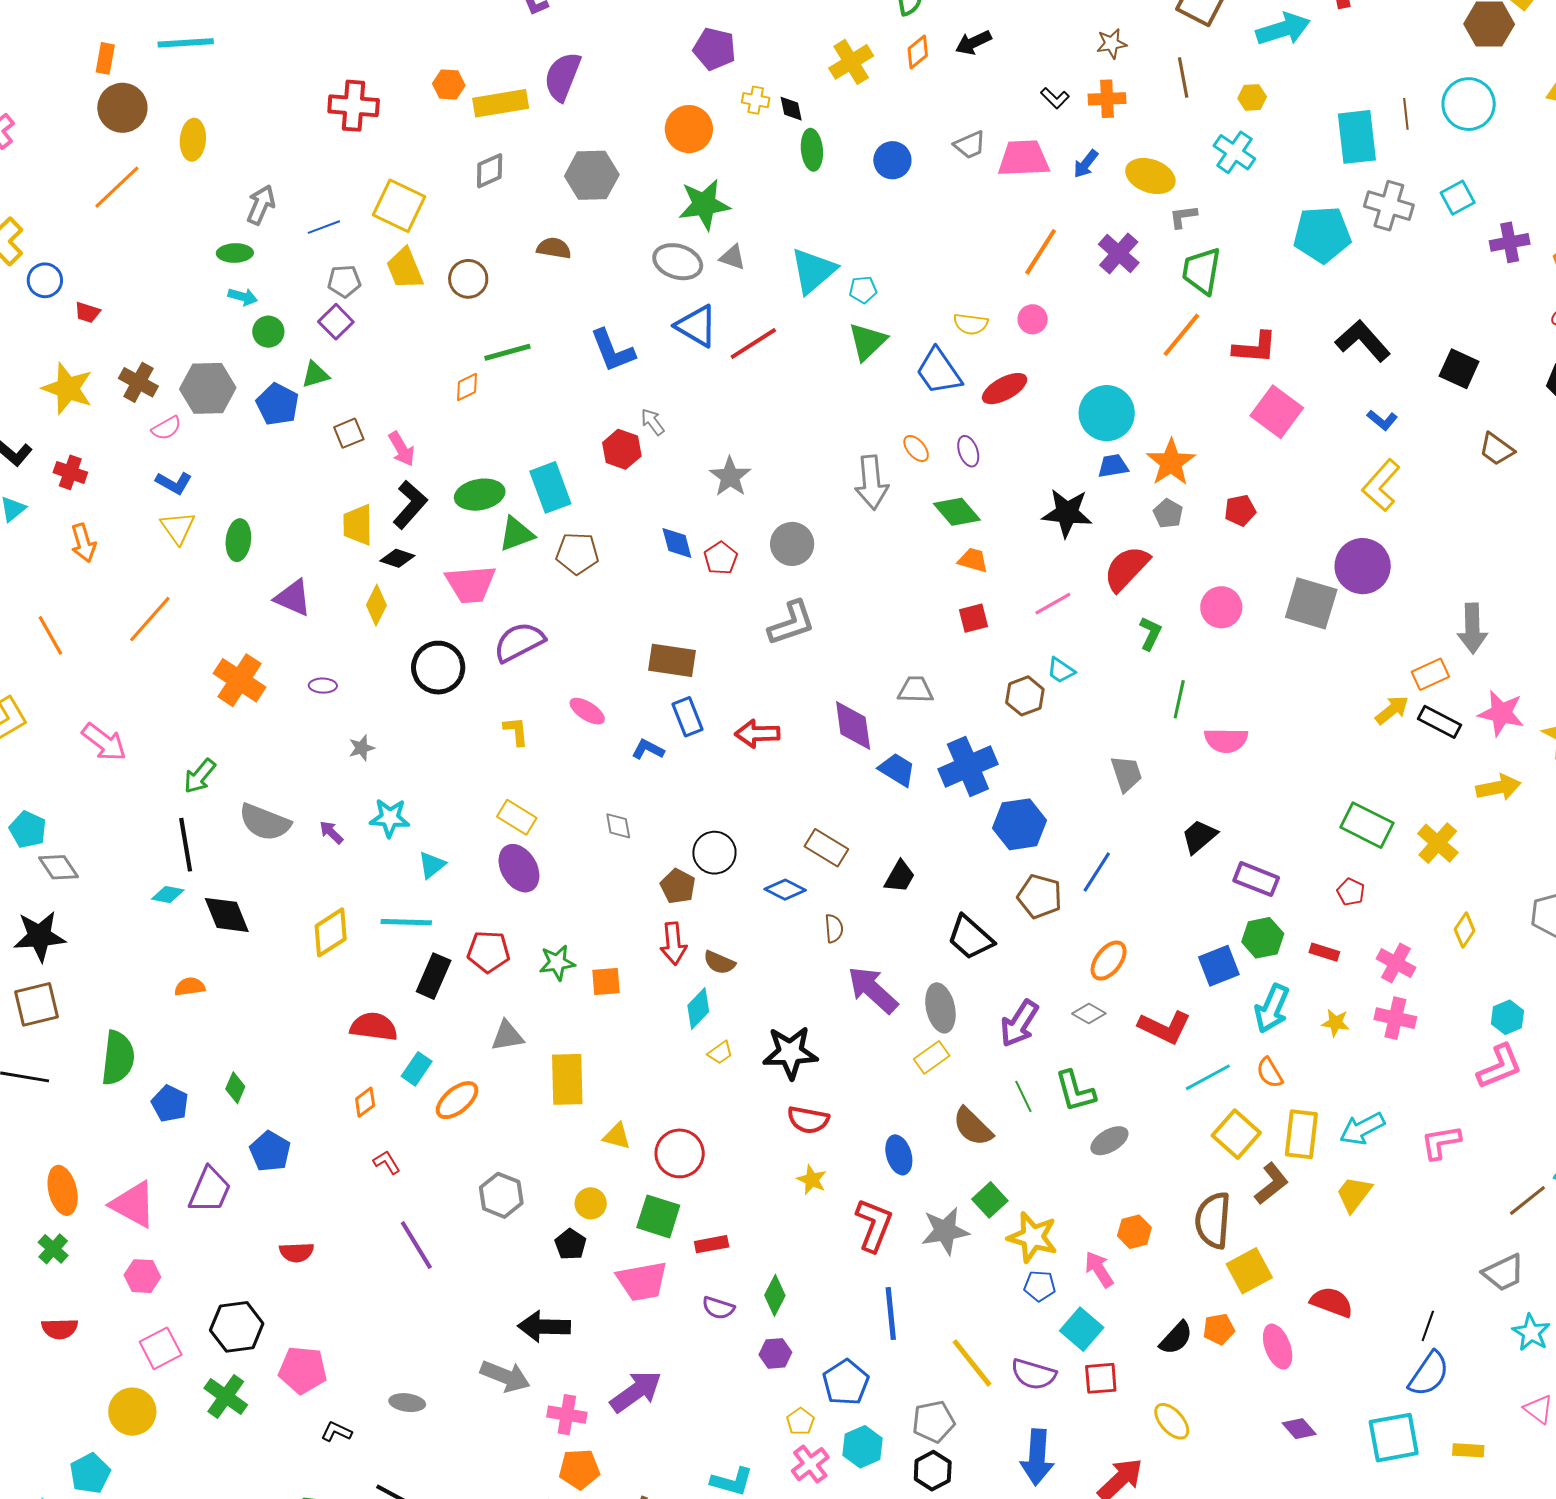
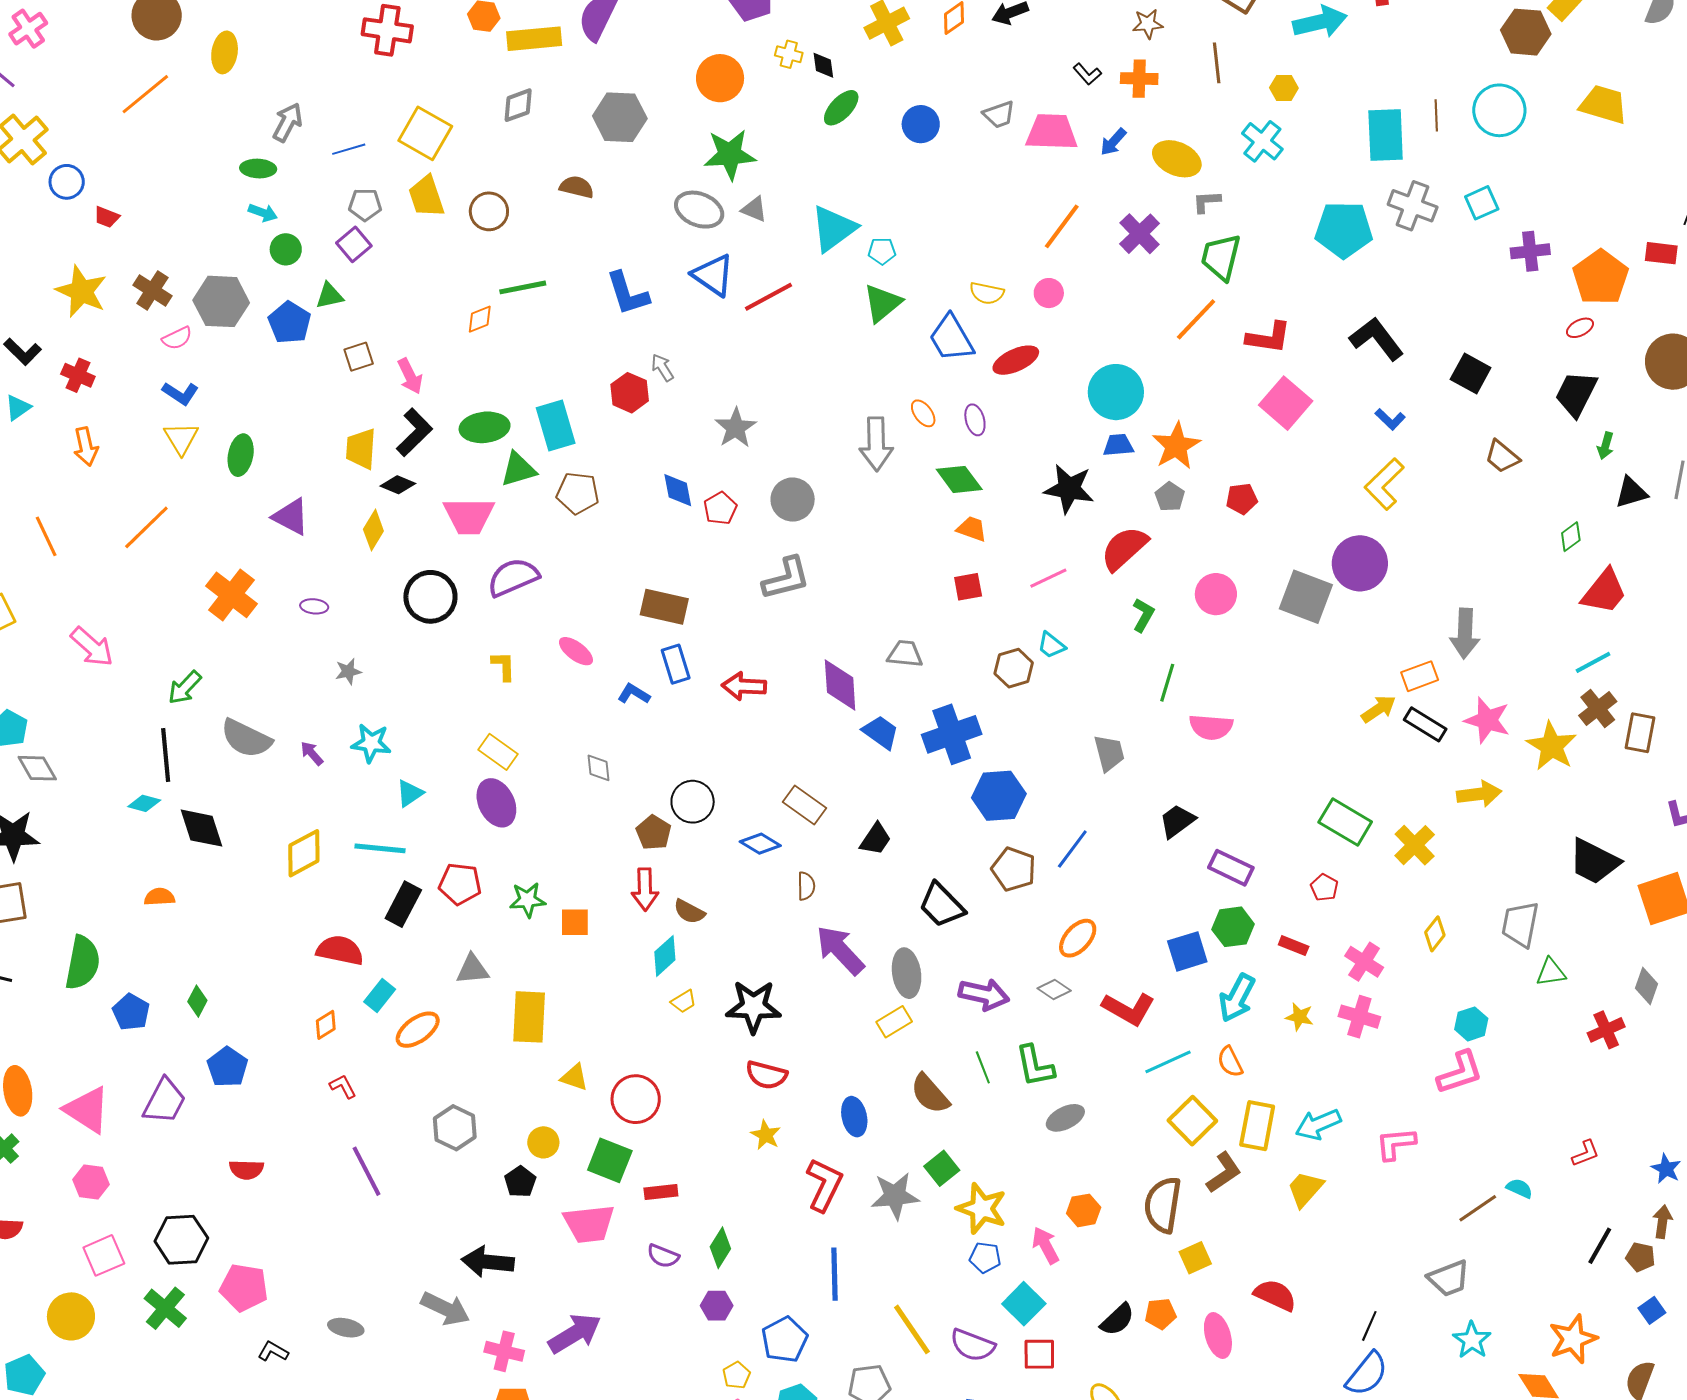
green ellipse: (812, 150) -> (841, 108), turned 45
purple arrow: (1019, 1024) -> (984, 994), turned -114
yellow square: (1249, 1271) -> (1195, 1258), size x0.7

